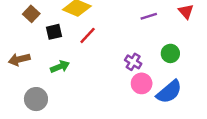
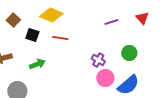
black square: (54, 32) -> (32, 35), turned 32
red line: (88, 35) -> (60, 38), turned 56

